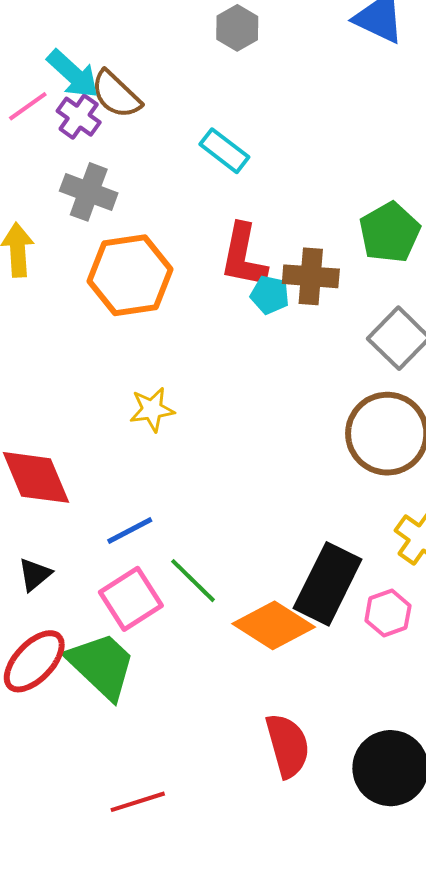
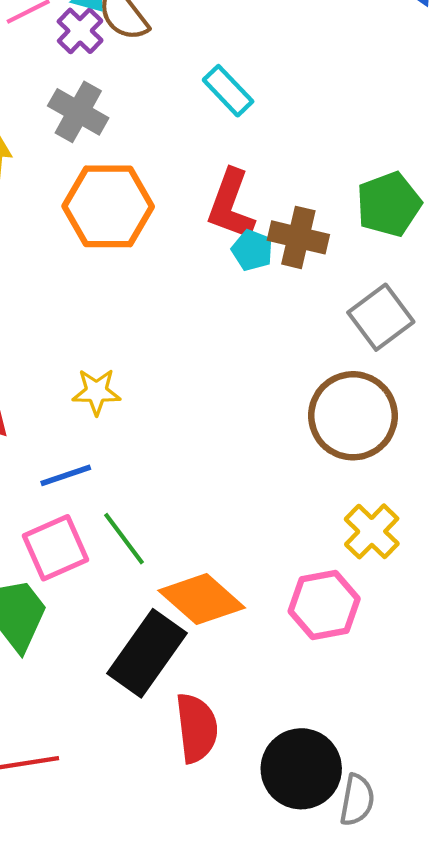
yellow star: (152, 409) -> (96, 392), moved
black rectangle: (328, 584) -> (147, 653), moved
pink hexagon: (388, 613) -> (324, 605), size x1.4

